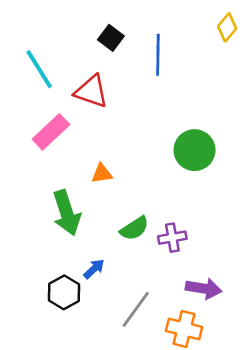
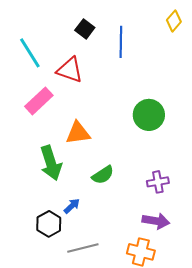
orange triangle: (102, 174) -> (78, 133), size x1.5
purple cross: (172, 238) -> (158, 182), moved
gray line: (136, 309) -> (83, 248), moved, turned 40

